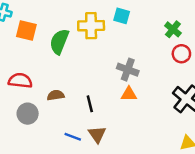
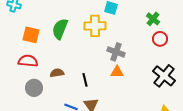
yellow cross: (91, 26) -> (95, 26), moved
orange square: (26, 31) -> (31, 35), moved

